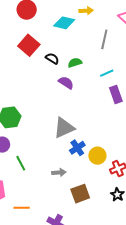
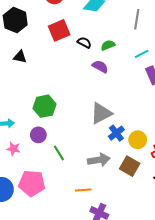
red square: (29, 45) -> (59, 30), turned 30
gray arrow: (59, 172) -> (99, 160), size x1.5
brown square: (80, 194) -> (130, 166), moved, turned -36
orange line: (22, 208) -> (83, 190), moved

